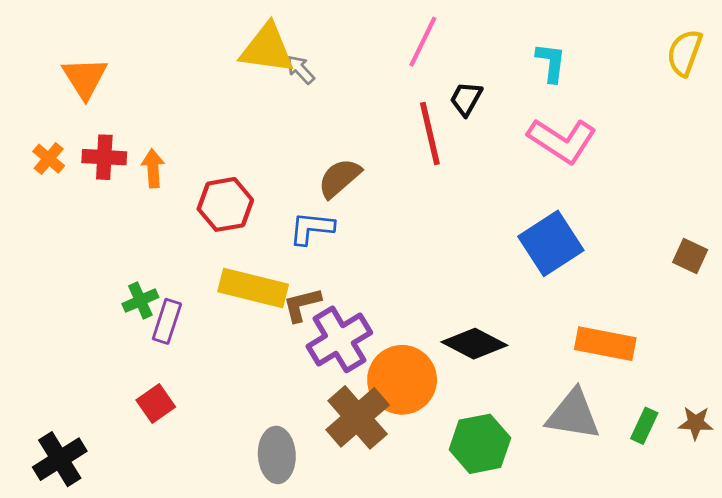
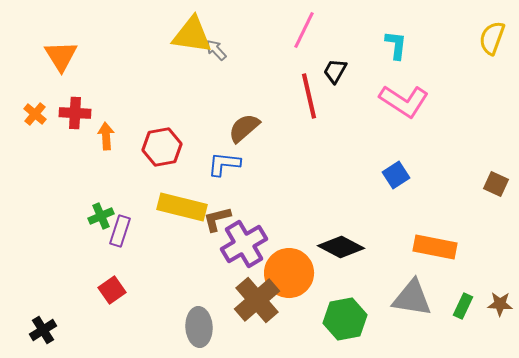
orange arrow: (153, 168) -> (106, 136), moved
blue square: (551, 243) -> (396, 175), size x0.6
black cross: (60, 459) -> (43, 330), size x0.7

